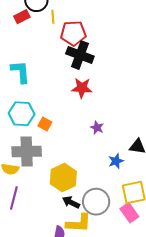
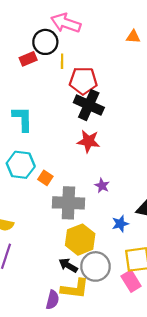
gray cross: (27, 152) -> (68, 203), moved
yellow hexagon: (63, 178) -> (80, 240), moved

